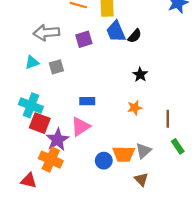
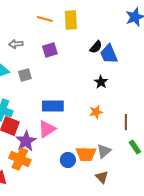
blue trapezoid: (116, 32) -> (109, 54), moved
gray arrow: (46, 33) -> (16, 44), size x0.6
blue rectangle: (87, 101) -> (53, 106), size x1.5

